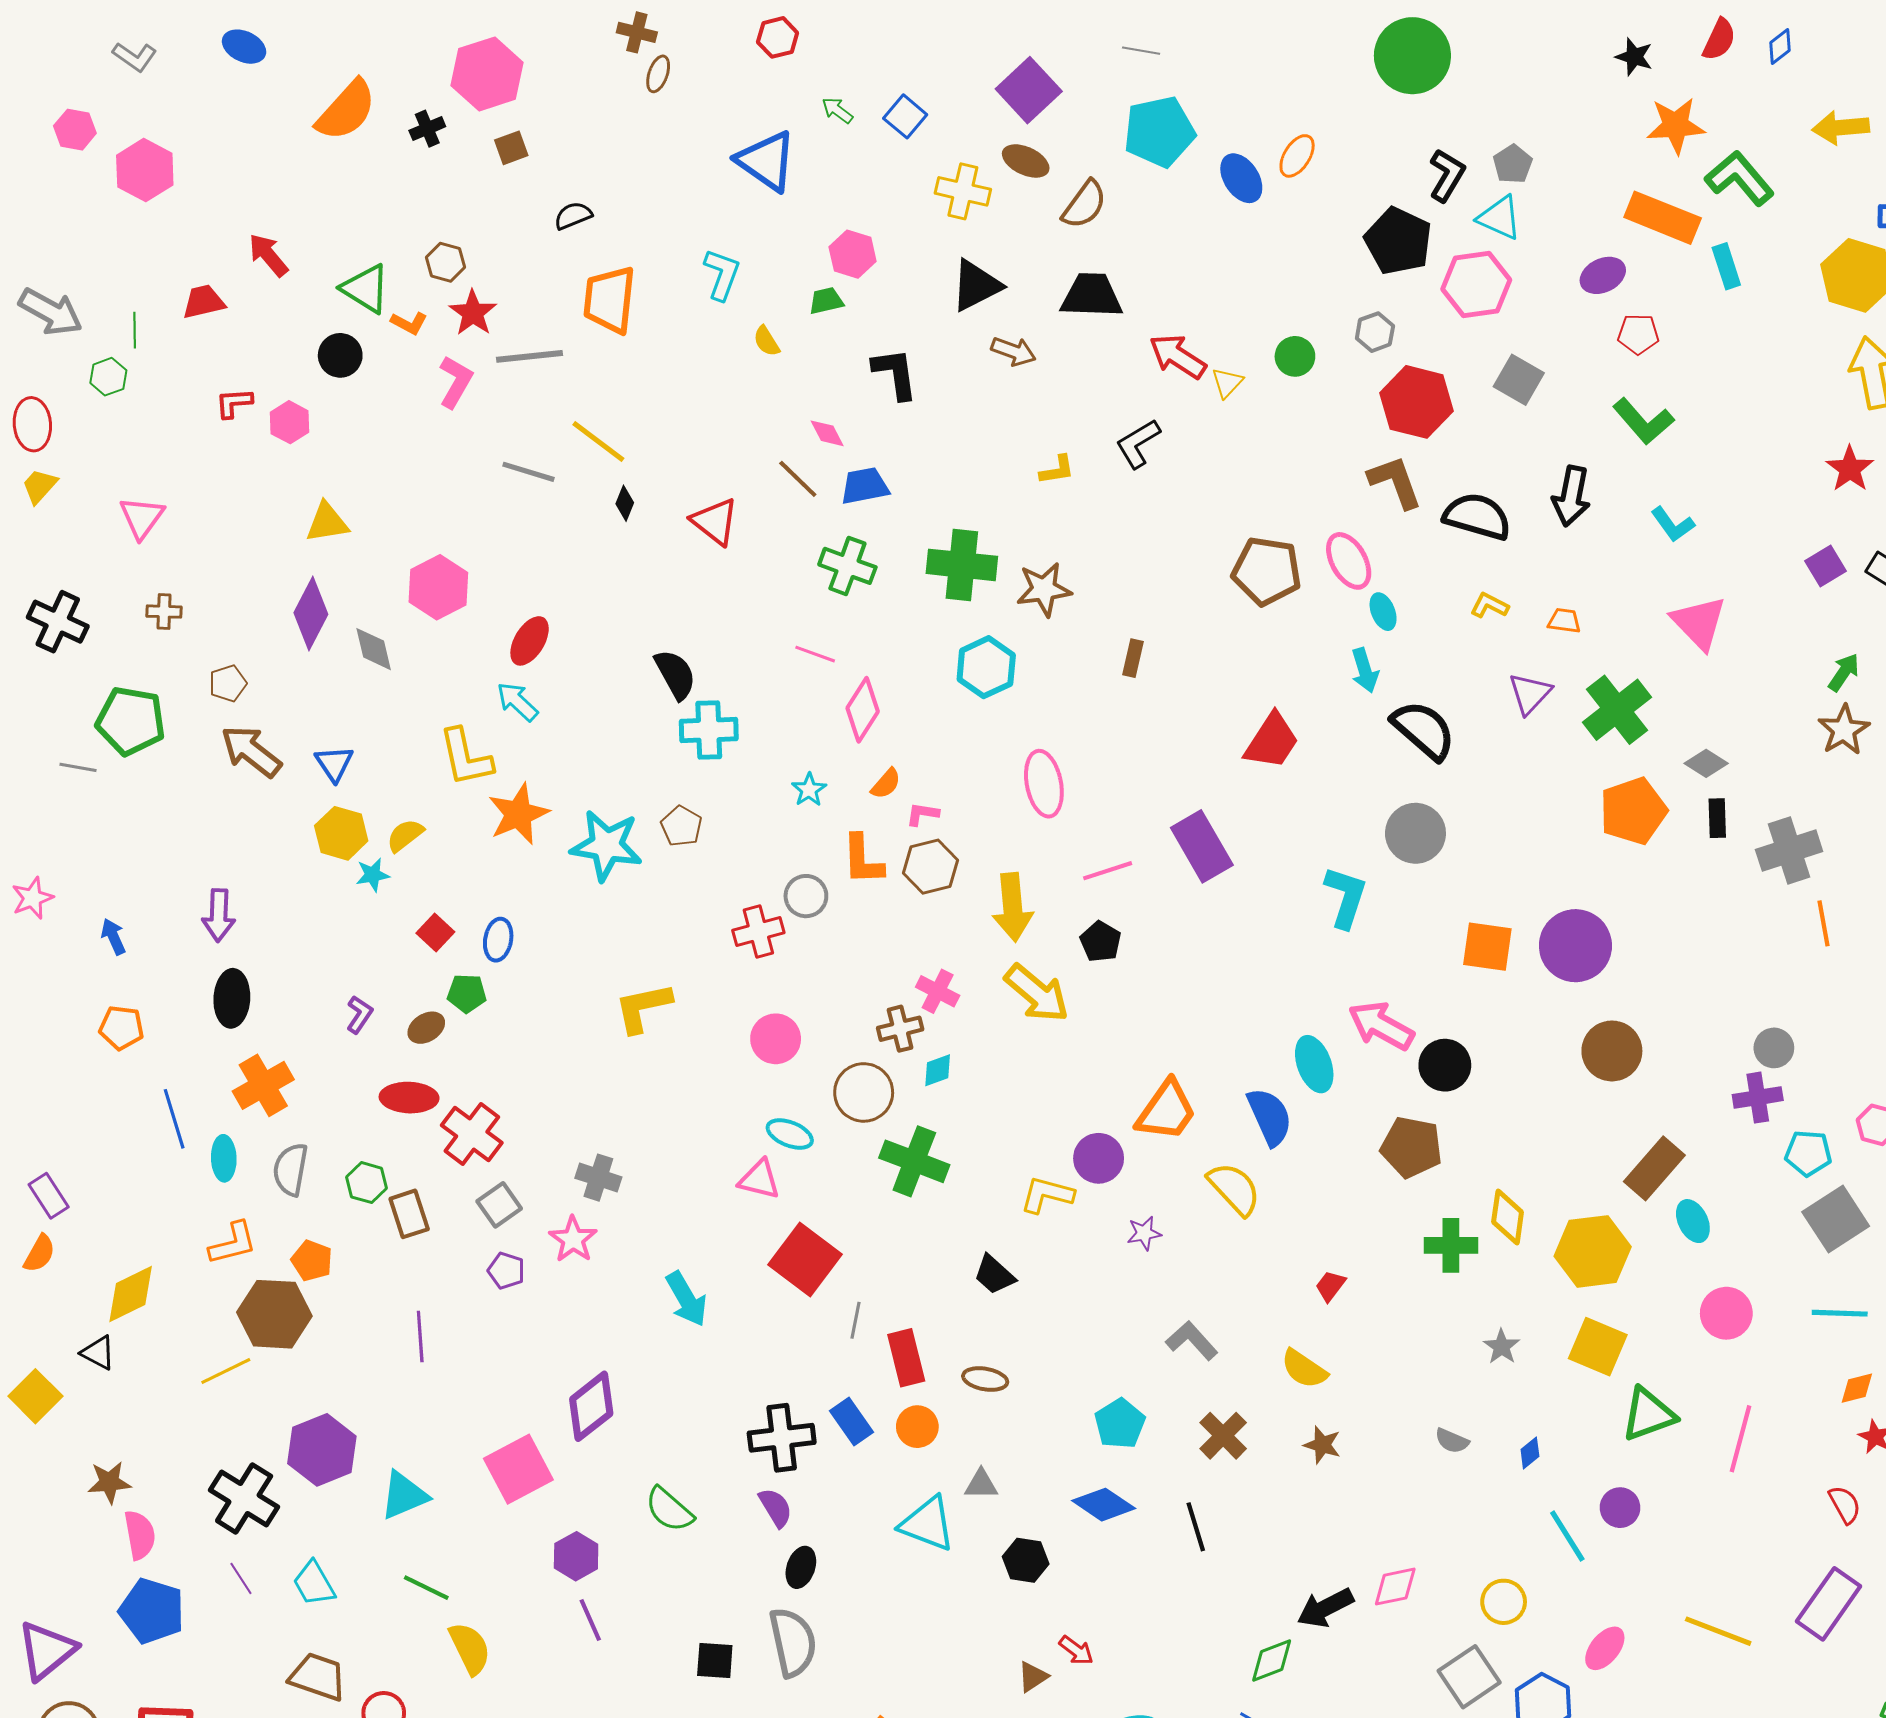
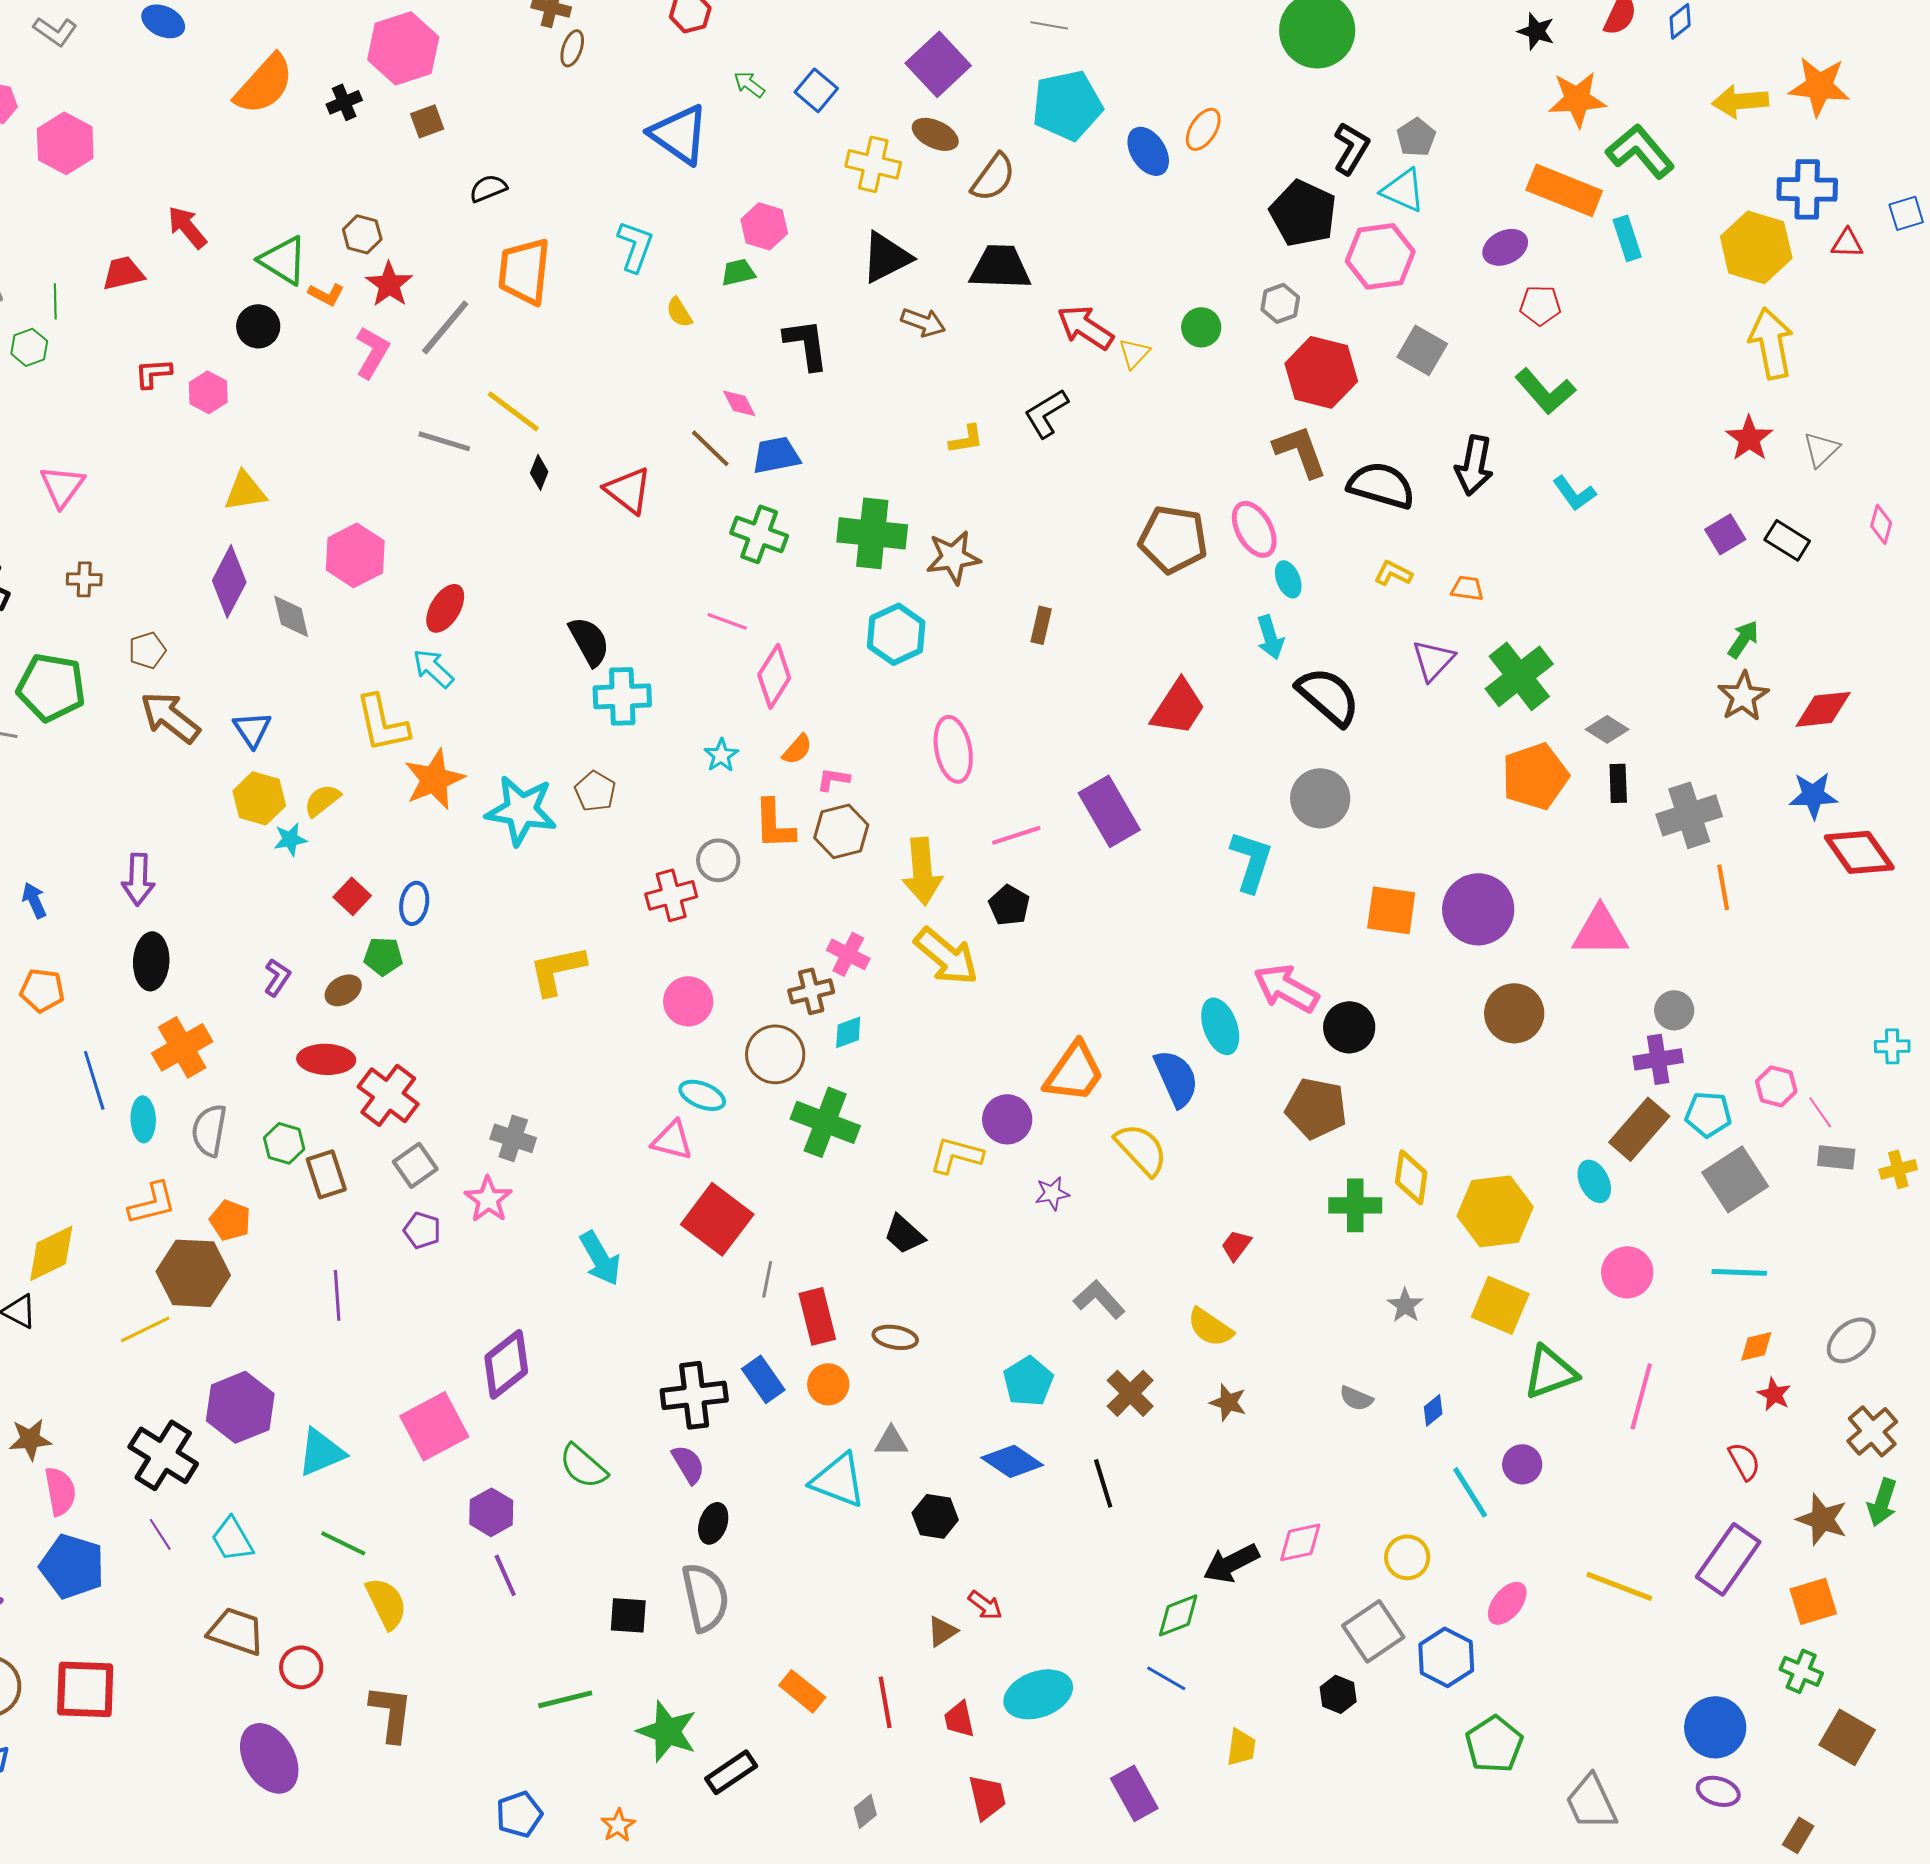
gray line: (530, 356) -> (445, 327), turned -44
pink triangle: (1699, 623) -> (1600, 931), moved, turned -46
brown rectangle: (1654, 1168) -> (1639, 1129), moved

